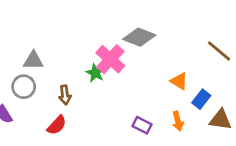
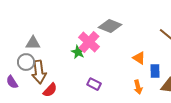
brown arrow: (65, 95) -> (39, 72), moved, size x1.6
blue rectangle: (201, 99) -> (155, 71), turned -40
purple rectangle: (142, 125) -> (94, 84), moved

